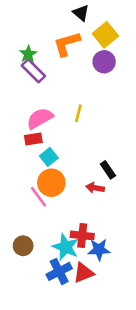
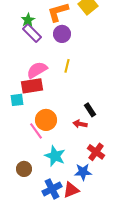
purple circle: (104, 62) -> (62, 34), moved
red rectangle: (33, 139) -> (32, 86), size x1.5
cyan square: (49, 157) -> (17, 100), moved, turned 32
red cross: (82, 235) -> (96, 152), moved, turned 30
cyan star: (66, 247) -> (55, 156), moved

